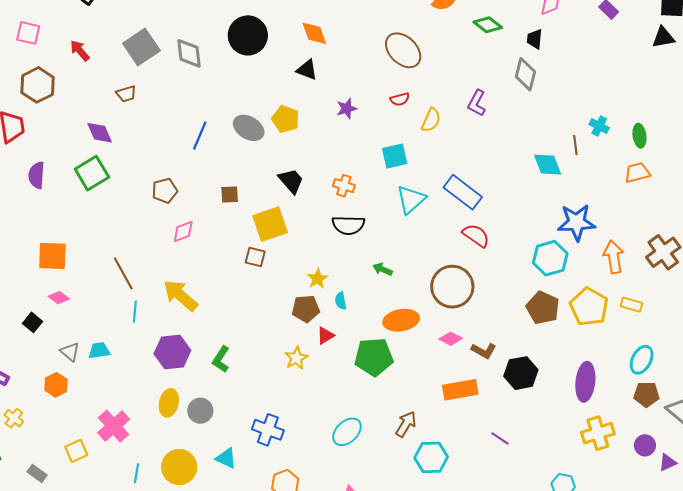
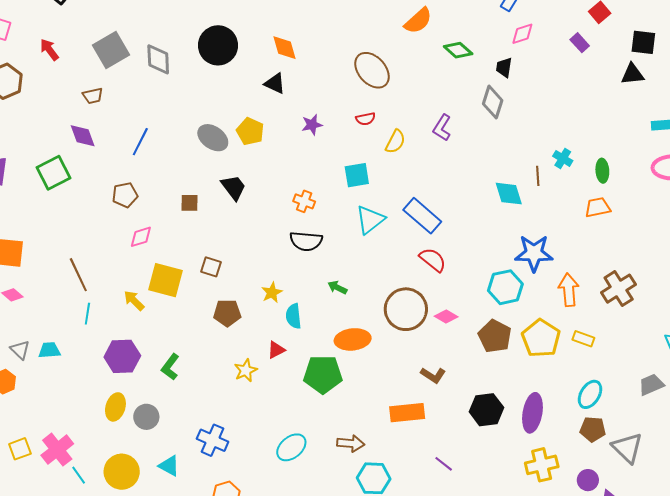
purple diamond: (100, 133) -> (83, 136), moved
blue line: (200, 136) -> (140, 142), moved
black trapezoid: (291, 181) -> (233, 187), moved
yellow square: (270, 224) -> (165, 280), moved, turned 30
yellow arrow: (180, 295) -> (134, 301), size x0.6
cyan semicircle: (341, 301) -> (293, 316), size x1.4
brown pentagon: (306, 309) -> (227, 313), moved
pink diamond: (451, 339) -> (446, 316), moved
black hexagon: (521, 373) -> (486, 410), moved
brown arrow: (406, 424) -> (351, 443), turned 60
pink cross: (114, 426) -> (57, 450), moved
cyan line: (136, 473) -> (79, 475), turned -48

